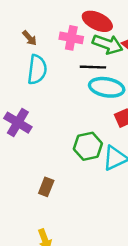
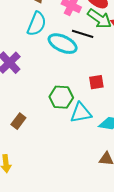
cyan ellipse: (107, 87) -> (63, 44), moved

